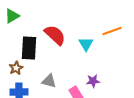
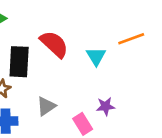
gray triangle: (49, 81) -> (46, 106), turned -49

